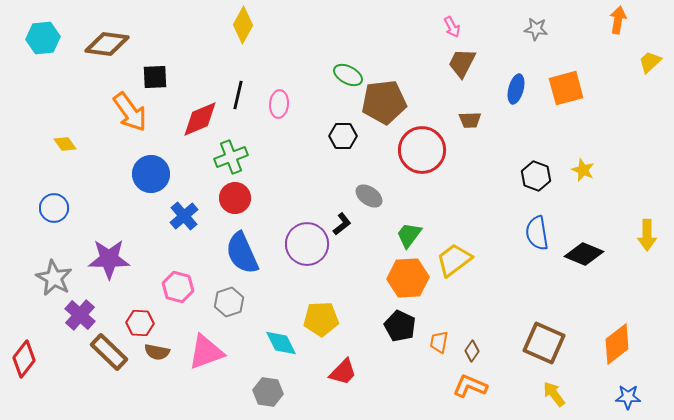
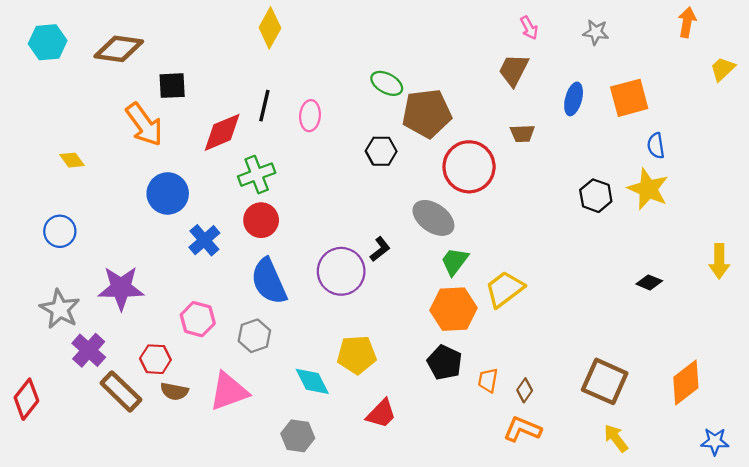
pink arrow: (452, 27) -> (529, 28), moved
yellow star: (583, 170) -> (648, 189), size x1.6
gray ellipse: (369, 196) -> (433, 218), moved, size x1.4
blue semicircle: (537, 233) -> (656, 146), moved, size x0.7
black diamond: (584, 254) -> (649, 282), size x0.6
blue star: (628, 397) -> (715, 441), moved

